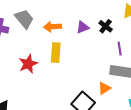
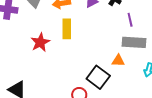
orange triangle: (104, 88) -> (118, 61), turned 40

